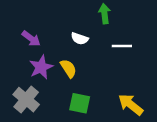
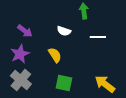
purple star: (41, 67) -> (20, 54), moved

